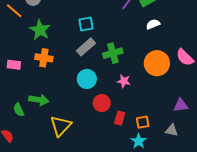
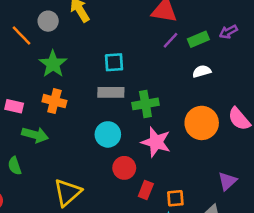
gray rectangle: (86, 47) -> (111, 92), turned 36
pink star: (124, 81) -> (156, 142), size x1.6
green arrow: (39, 100) -> (35, 135), moved
purple triangle: (181, 105) -> (227, 181), turned -42

